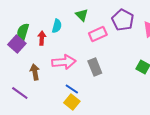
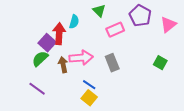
green semicircle: (23, 32) -> (40, 59), moved, turned 30
red arrow: (42, 38) -> (59, 34), size x1.5
purple square: (17, 44) -> (47, 43), moved
brown arrow: (35, 72) -> (63, 65), moved

